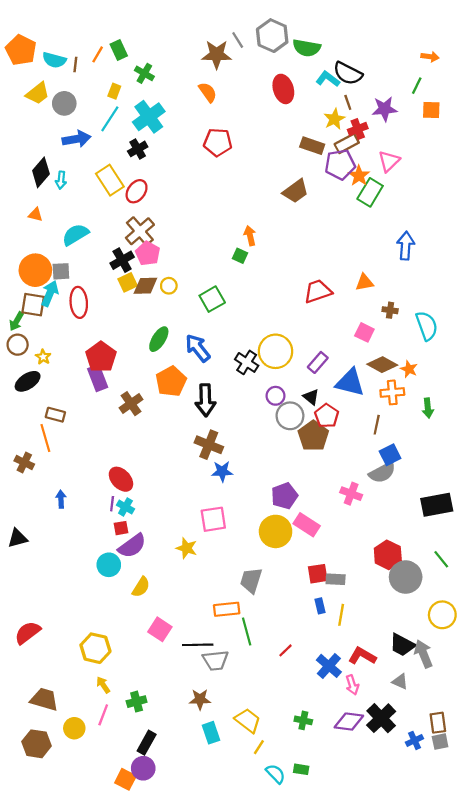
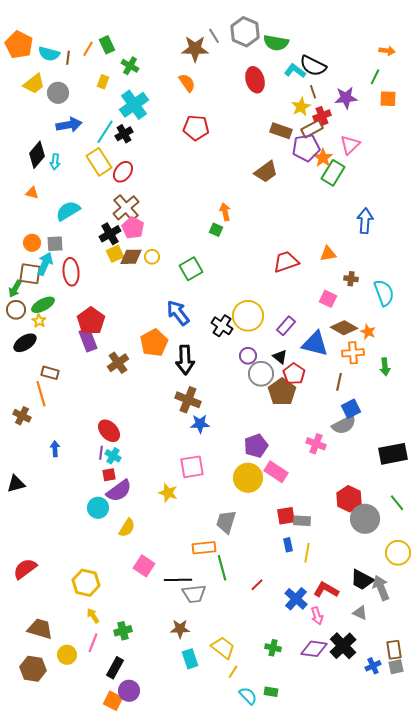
cyan line: (110, 119) -> (105, 132), moved
orange circle: (35, 270) -> (32, 243), size x0.6
green ellipse: (159, 339) -> (43, 305), moved, turned 30
black rectangle: (147, 743) -> (115, 668), moved

